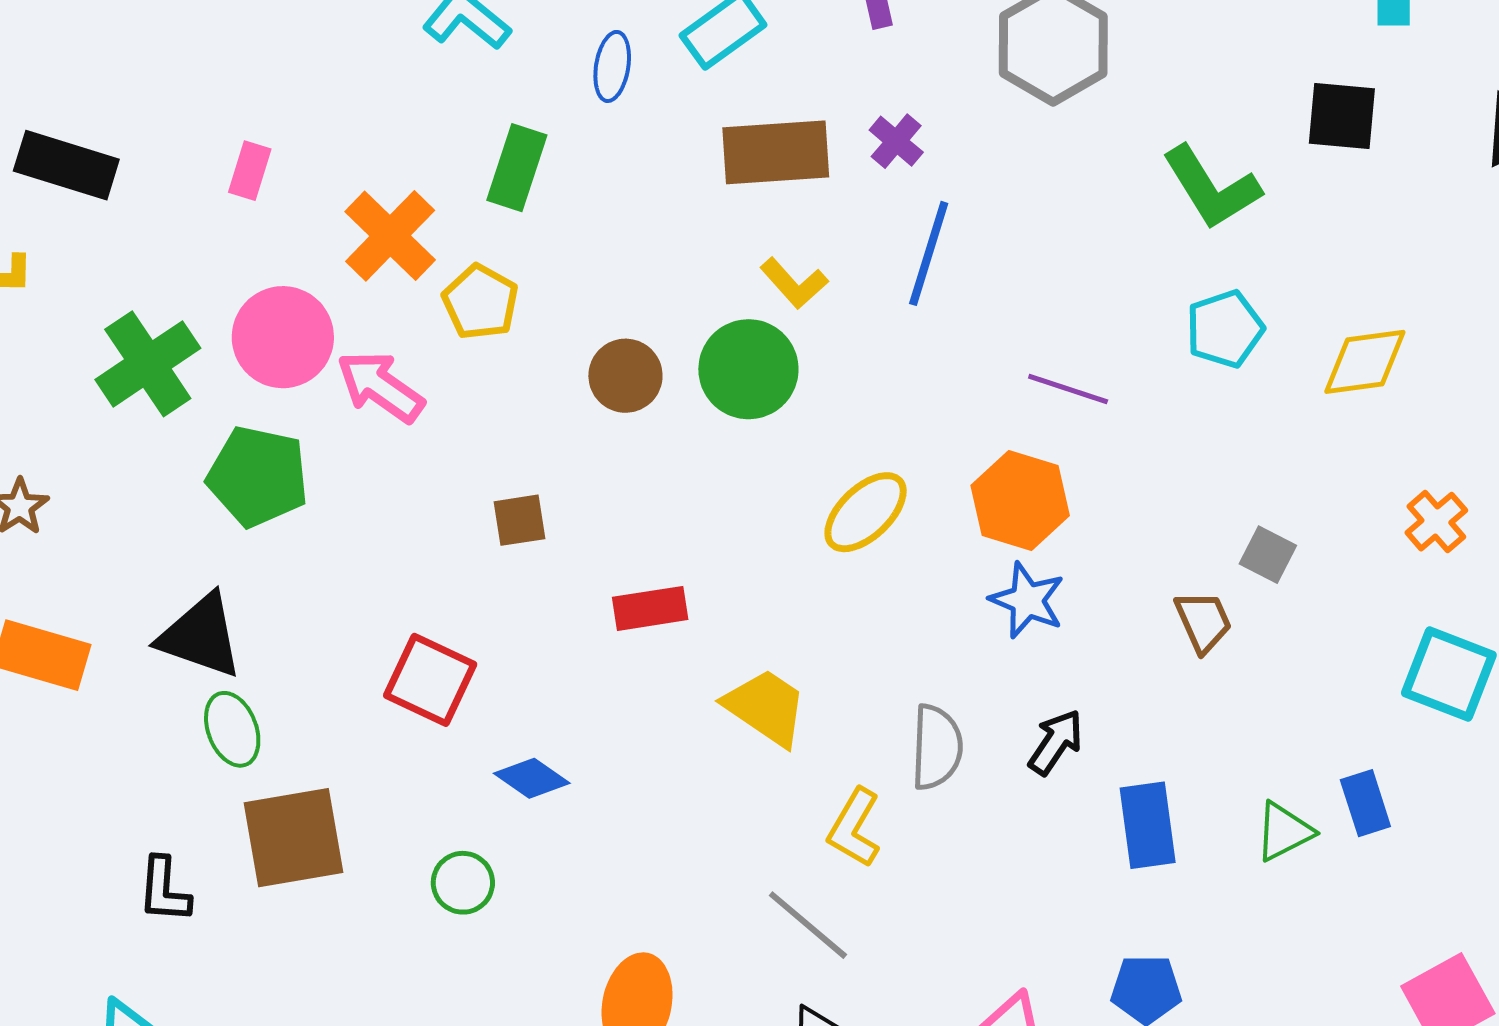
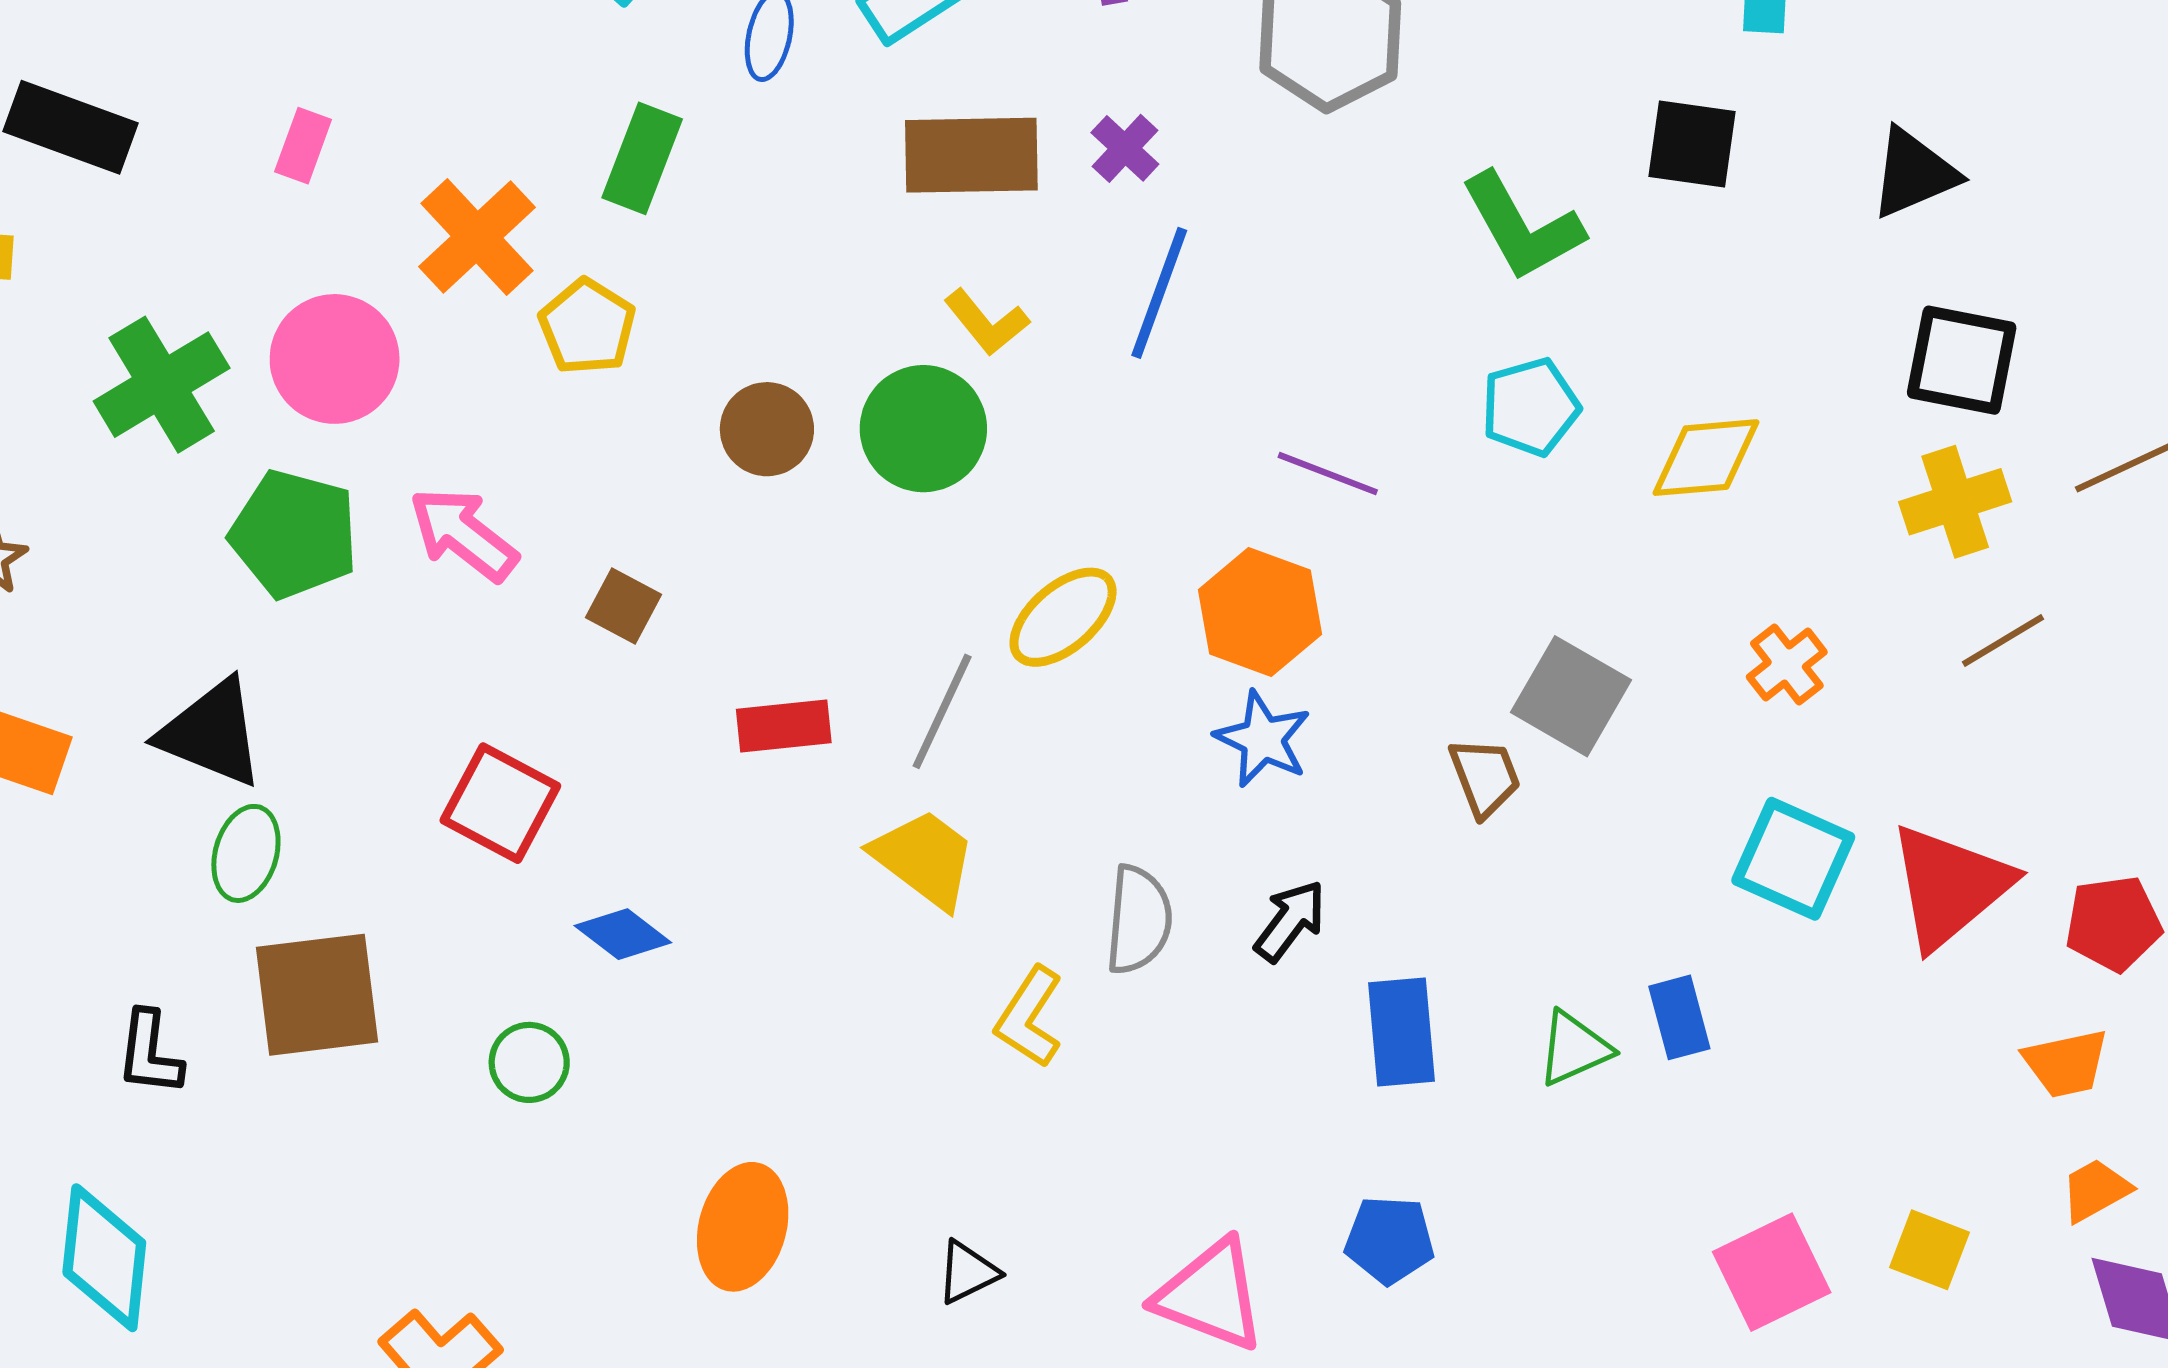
pink arrow: (380, 387) -> (463, 534), moved
brown square: (520, 520) -> (624, 606), turned 34
gray square: (1268, 555) -> (1571, 696), size x1.6
green ellipse: (232, 729) -> (246, 853), turned 34
gray line: (808, 925) -> (942, 711), moved, turned 72

